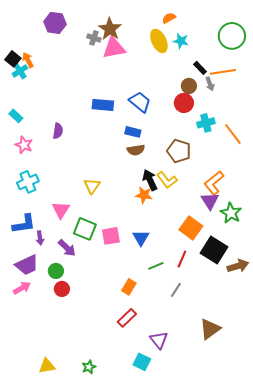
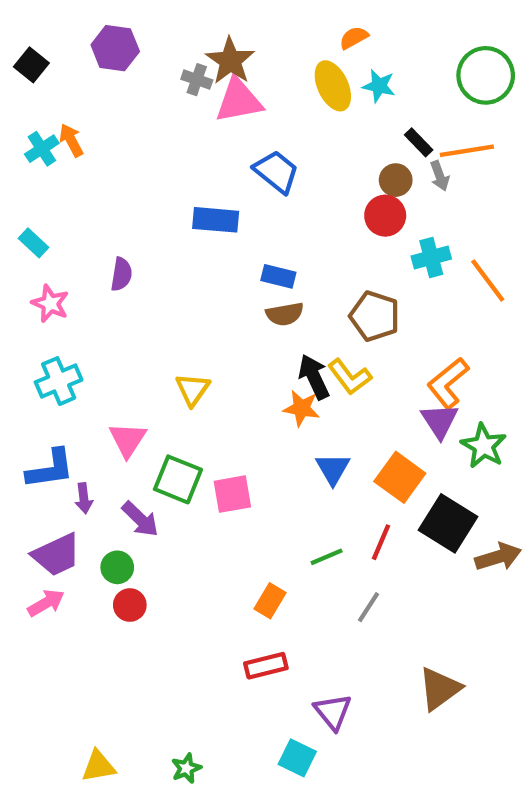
black square: (13, 59) -> (31, 65), moved
orange arrow: (28, 60) -> (71, 140), moved
blue trapezoid: (140, 102) -> (276, 172), moved
blue triangle: (141, 238) -> (333, 469), moved
red rectangle: (127, 318) -> (266, 666), turned 30

